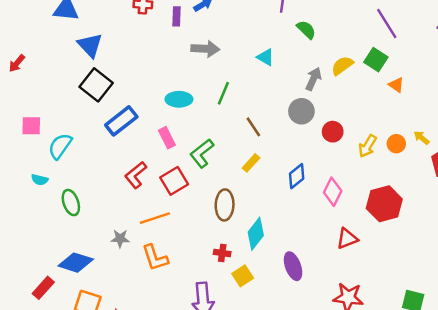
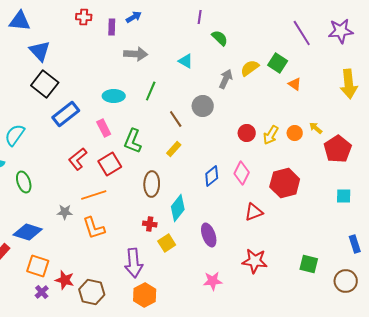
purple line: (387, 24) -> (302, 33), moved
gray circle: (301, 111) -> (203, 106), moved
red circle: (333, 132) -> (247, 133), moved
green L-shape: (202, 153) -> (133, 141), turned -30
blue diamond: (297, 176) -> (212, 176), moved

